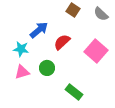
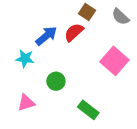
red semicircle: (62, 42) -> (74, 32), moved
pink triangle: (22, 72) -> (26, 103), moved

